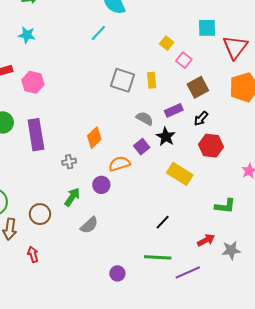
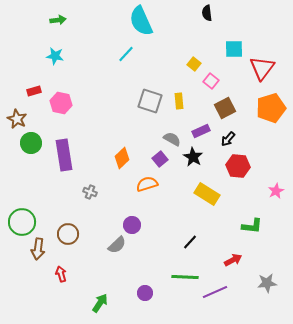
purple square: (142, 147) -> (160, 159), moved
gray cross: (69, 162) -> (90, 192), moved, turned 32
purple circle: (101, 185) -> (132, 225), moved
green arrow: (72, 197) -> (100, 303), moved
gray star: (231, 250) -> (267, 283), moved

